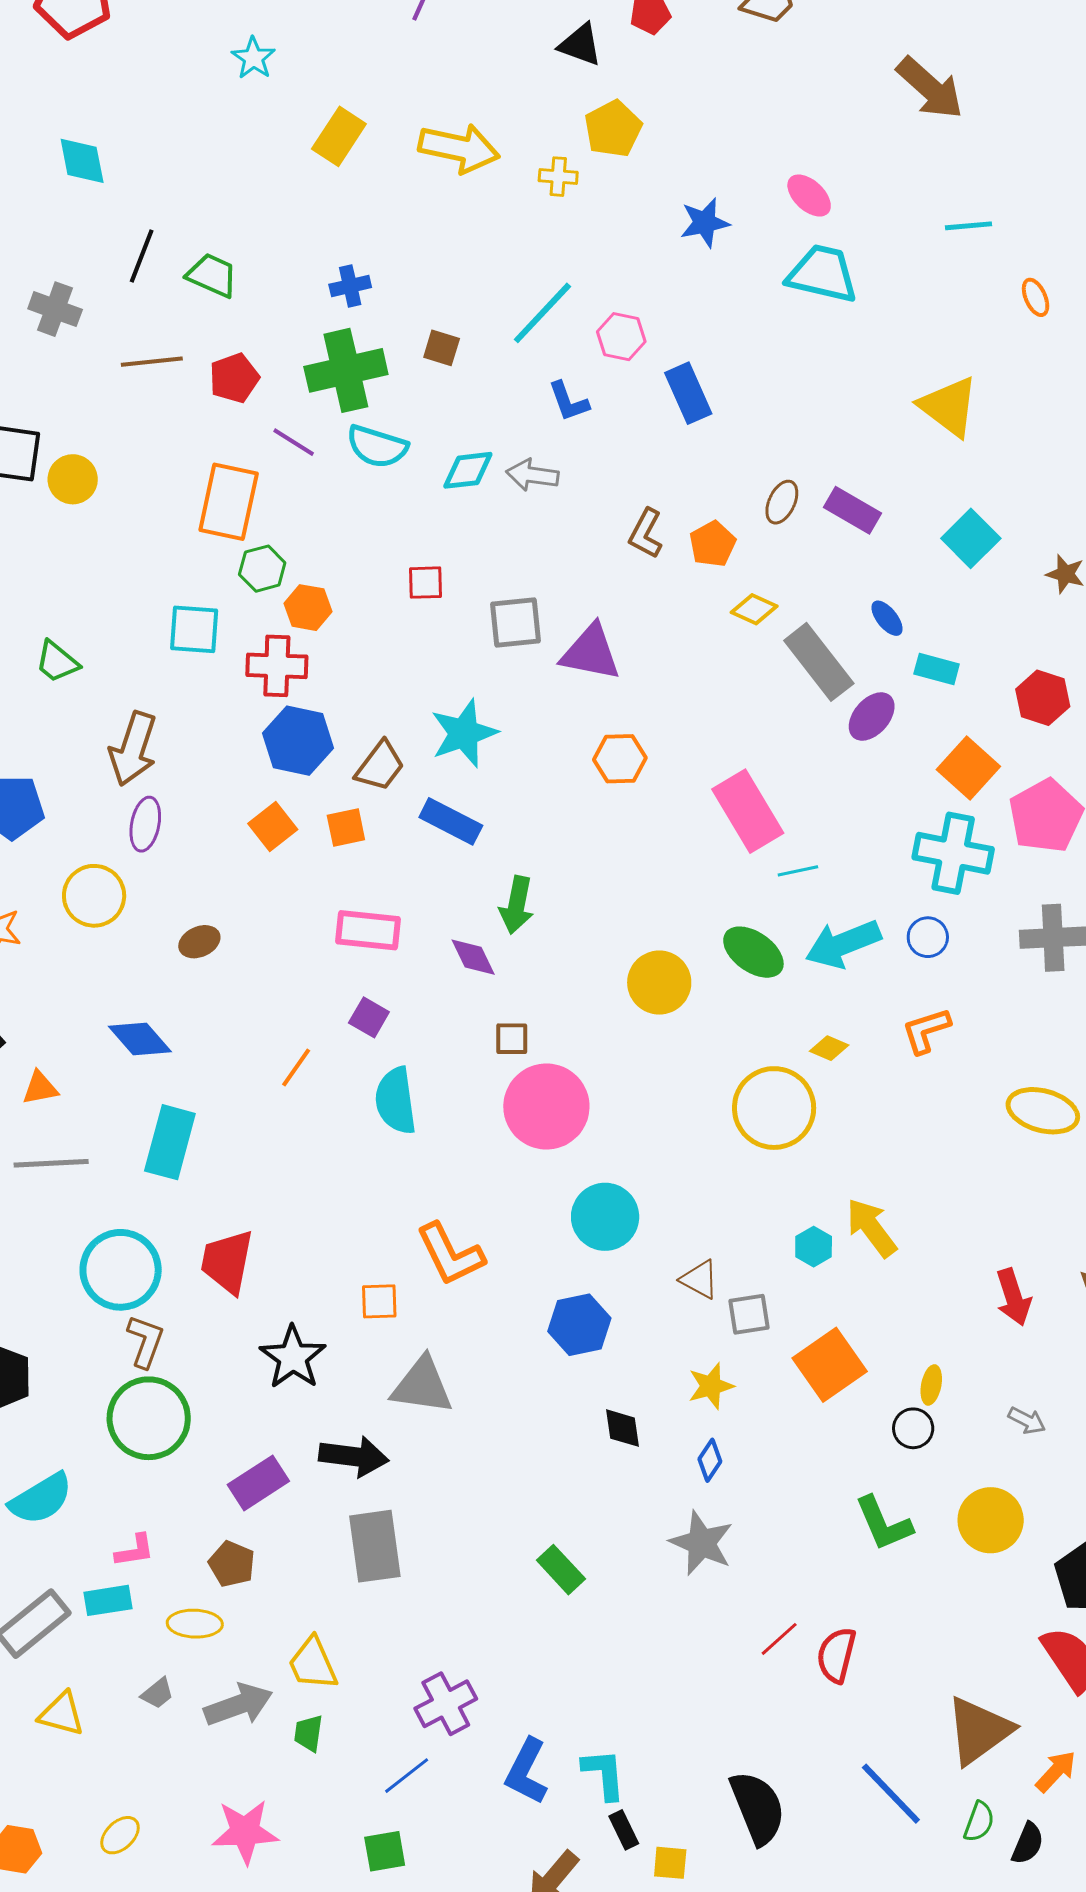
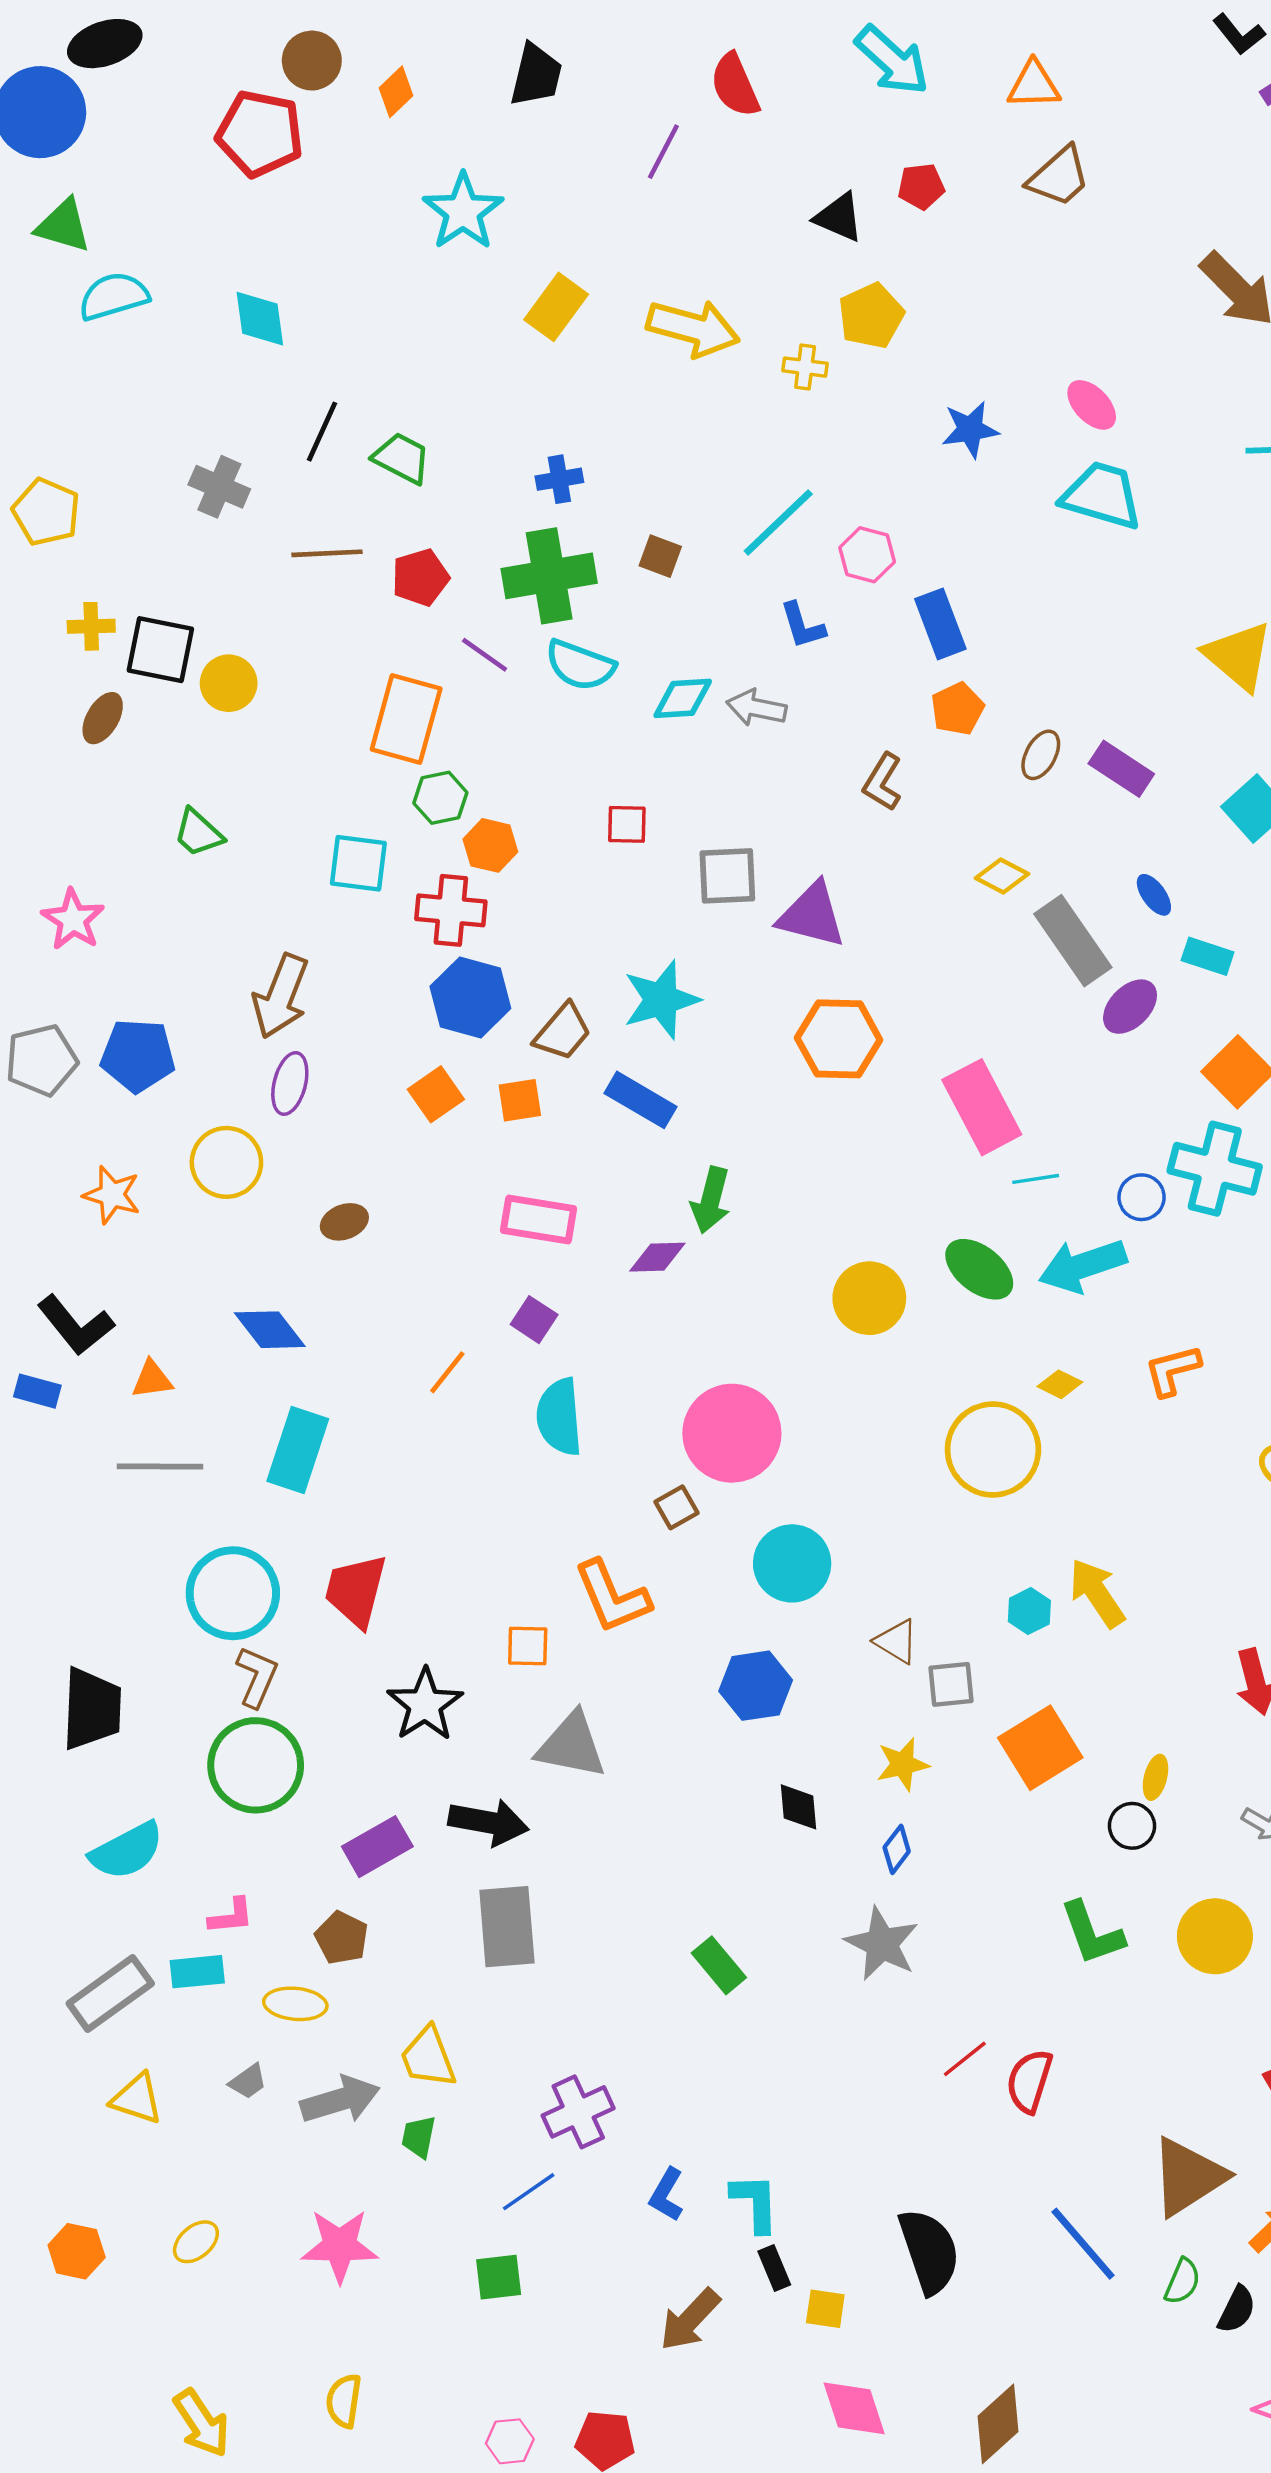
cyan star: (253, 58) -> (463, 212), size x1.6
orange pentagon: (713, 544) -> (957, 709), moved
green trapezoid: (57, 662) -> (198, 833), moved
orange hexagon: (620, 759) -> (839, 1039), size x1.4
blue circle: (928, 937) -> (1142, 1197), moved
purple diamond: (473, 957) -> (657, 1257), turned -69
brown square: (512, 1039) -> (676, 1507), moved, turned -33
blue L-shape: (527, 1771) -> (667, 2195), size x0.7

